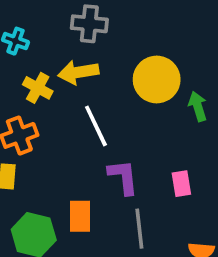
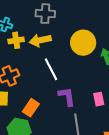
yellow cross: (38, 88) -> (16, 40), moved, turned -35
orange rectangle: (80, 216) -> (31, 108), moved, turned 36

